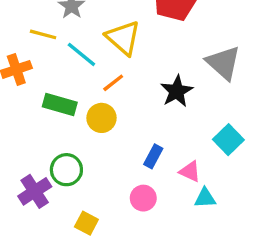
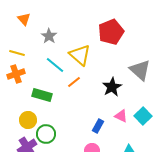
yellow line: (43, 34) -> (17, 53), moved
yellow circle: (101, 118) -> (28, 120), moved
pink triangle: (190, 171) -> (121, 116), moved

